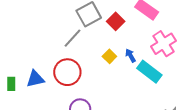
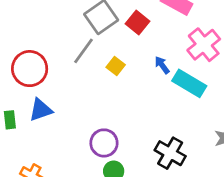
yellow square: (109, 56) -> (116, 66), moved
red circle: (67, 72) -> (30, 69), moved

